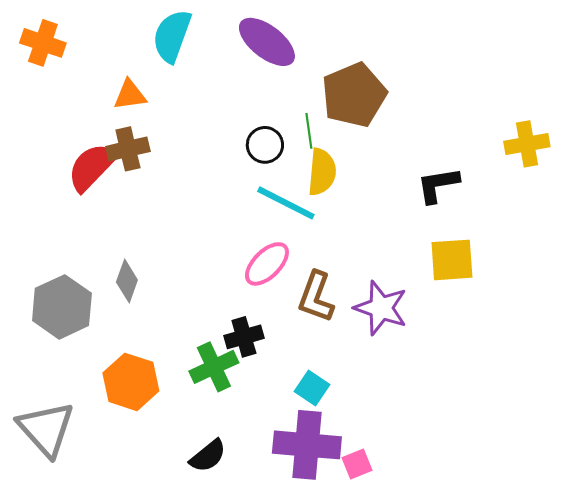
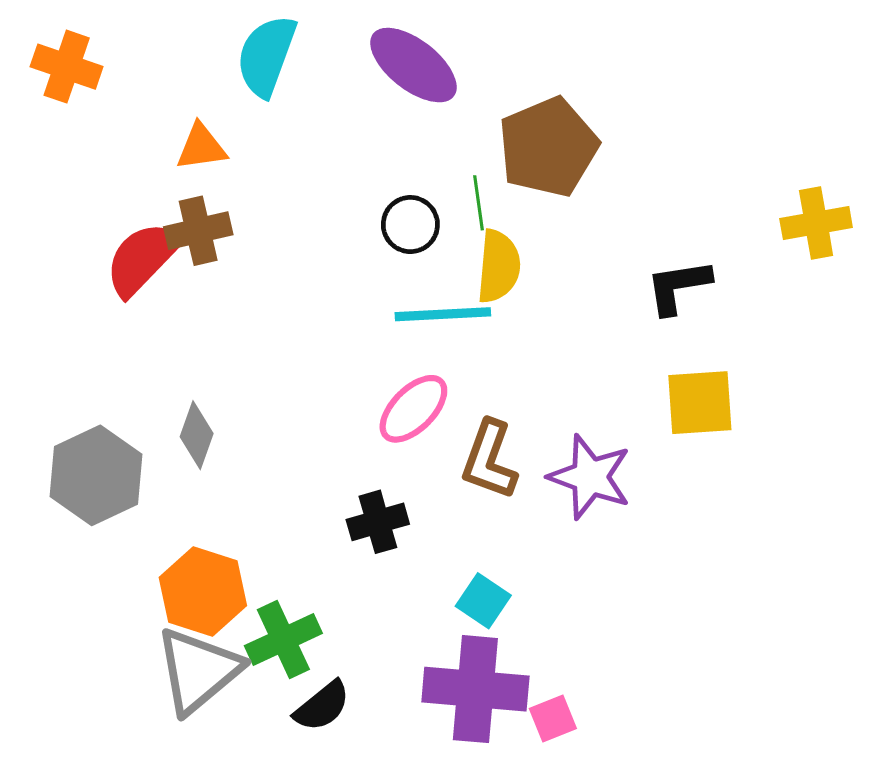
cyan line: (286, 203) -> (443, 314), turned -30
green cross: (214, 367) -> (283, 640), moved
gray triangle: (46, 429) -> (198, 670), moved, turned 32

